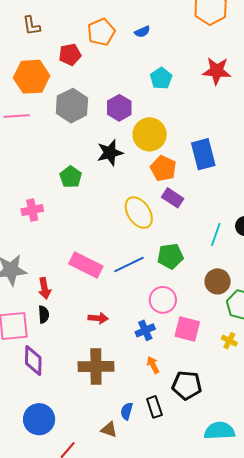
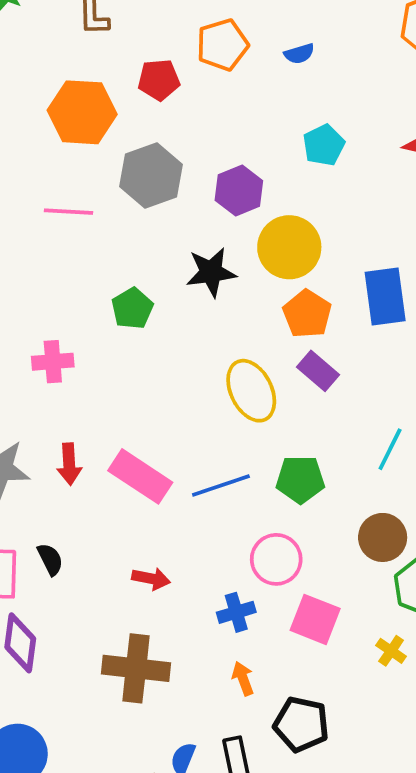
pink line: (17, 116) -> (68, 212), moved
red arrow: (45, 288) -> (69, 464), moved
black semicircle: (44, 315) -> (50, 559), turned -30

